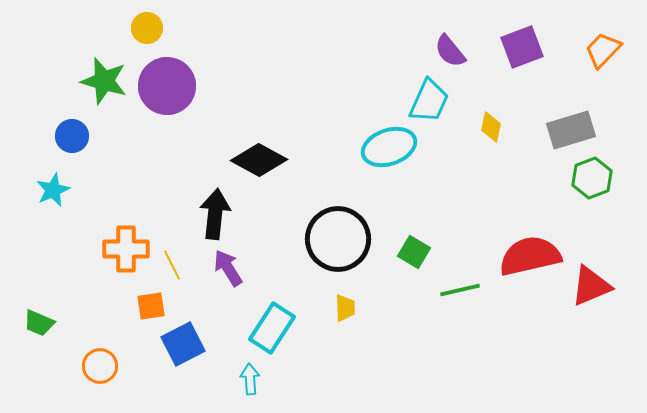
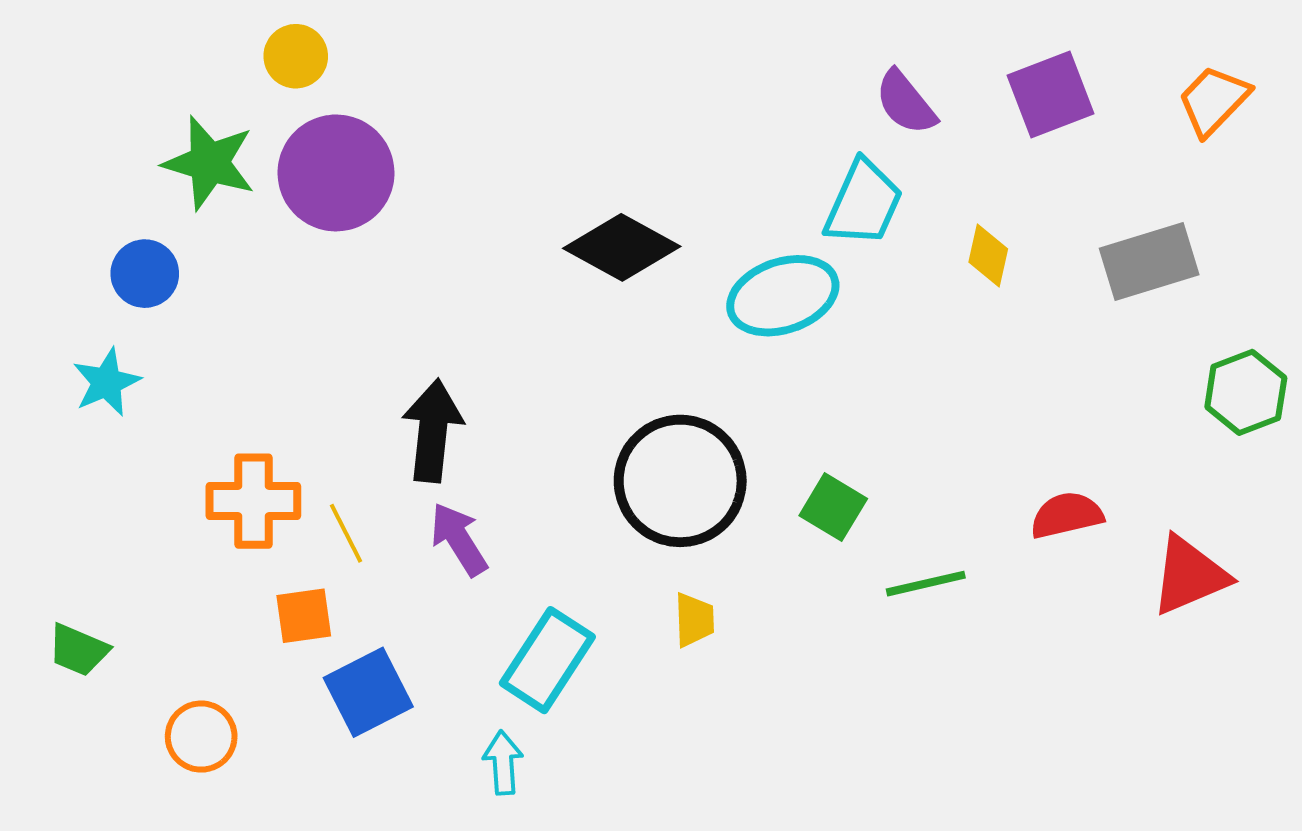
black diamond: (259, 160) -> (622, 247), moved
green hexagon: (592, 178) -> (1246, 392), moved
red semicircle: (530, 256) -> (1067, 515), size x0.6

